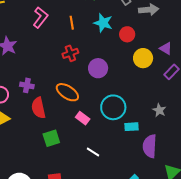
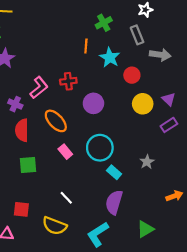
pink L-shape: (40, 17) -> (39, 88), moved
orange line: (72, 23) -> (86, 46), moved
cyan rectangle: (131, 127) -> (114, 172), turned 32
purple semicircle: (150, 146) -> (114, 202), moved
white line: (93, 152) -> (66, 198), moved

